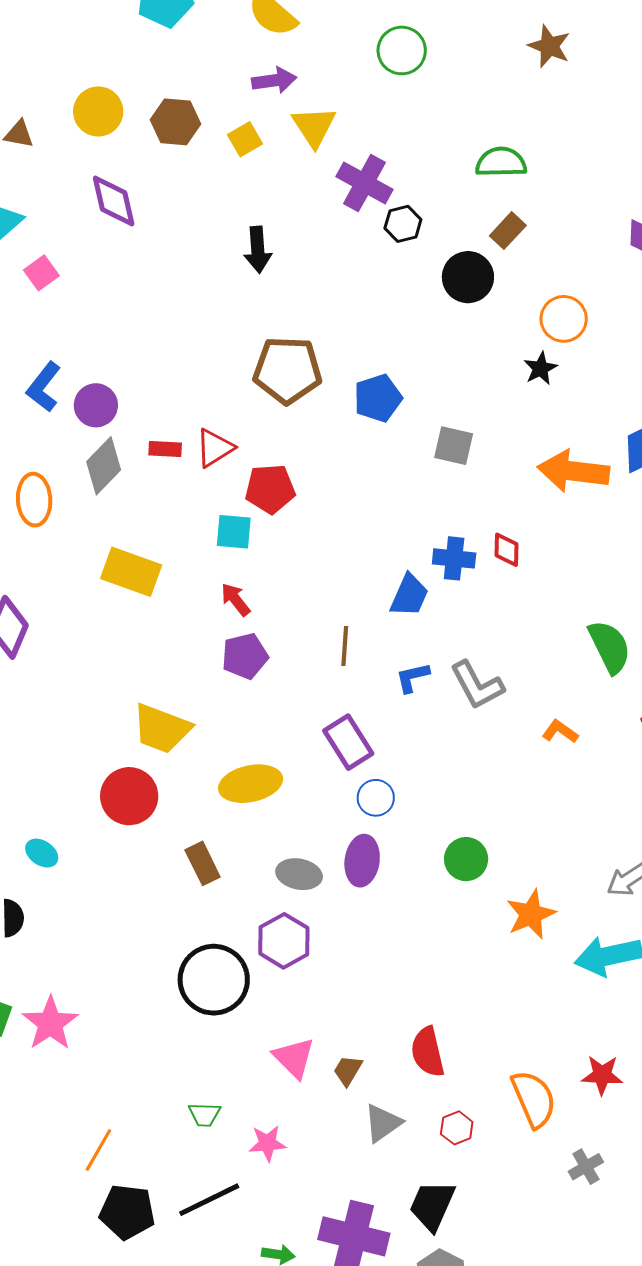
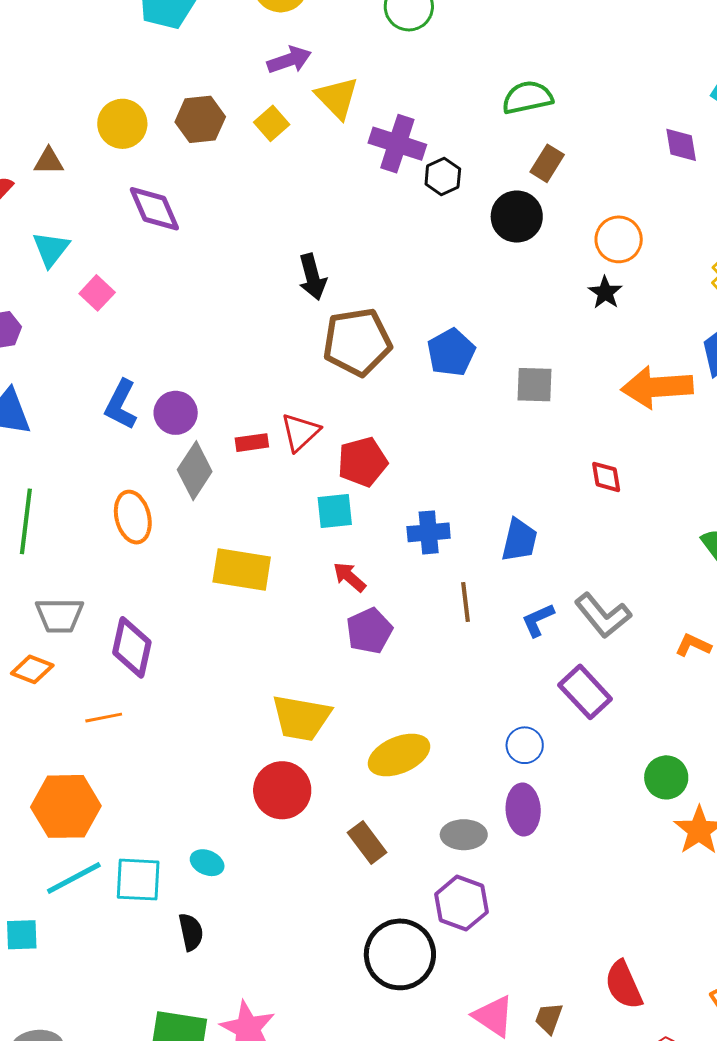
black arrow: (258, 250) -> (312, 277), moved
blue cross: (454, 558) -> (429, 532), moved
purple rectangle: (348, 742) -> (585, 692), moved
green circle: (466, 859) -> (666, 777), moved

